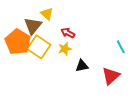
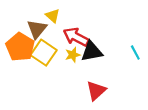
red arrow: (68, 33) -> (76, 37), size x1.6
black triangle: (82, 66) -> (92, 51), moved, size x1.5
red triangle: (111, 76) -> (96, 91), moved

